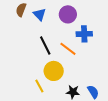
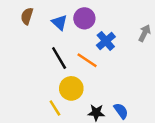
blue triangle: (40, 14) -> (60, 22), moved
blue cross: (84, 34) -> (106, 41), turned -35

